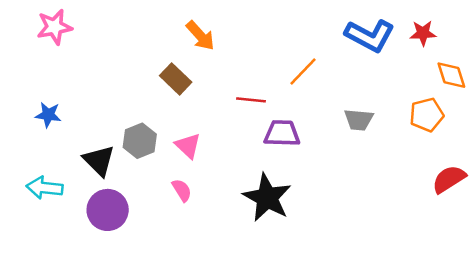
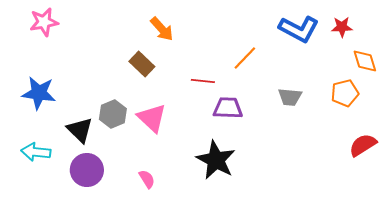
blue star: (48, 115) -> (39, 93), size x1.6
pink triangle: (188, 146) -> (152, 118), size x1.4
pink semicircle: (182, 190) -> (147, 179), moved

